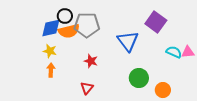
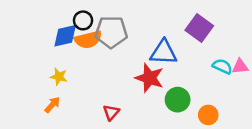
blue triangle: (128, 41) -> (164, 52), turned -50
yellow star: (50, 51) -> (59, 77), moved
red star: (91, 61) -> (149, 78), moved, size x1.6
orange arrow: (51, 70) -> (52, 105), moved, turned 40

